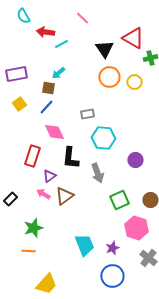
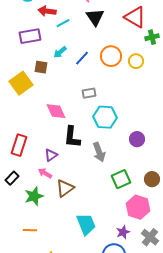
black triangle: (104, 49) -> (95, 17), moved
purple rectangle: (16, 74) -> (30, 36), moved
brown square: (48, 88) -> (41, 67), moved
yellow square: (19, 104) -> (21, 83), size x1.6
blue line: (46, 107) -> (82, 58), moved
red rectangle: (32, 156) -> (19, 145), moved
brown triangle: (64, 196) -> (65, 188), moved
green star: (33, 228) -> (34, 196), moved
purple star: (112, 248) -> (123, 232), moved

